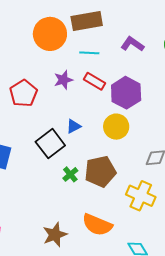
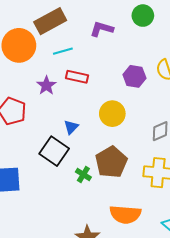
purple hexagon: (126, 93) -> (134, 76), moved, size x0.7

